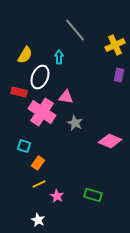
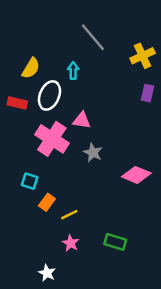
red rectangle: (19, 92) -> (17, 103), moved
yellow line: (39, 184) -> (69, 215), moved

